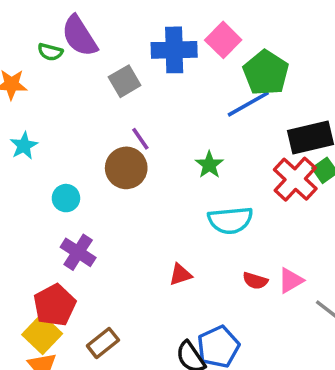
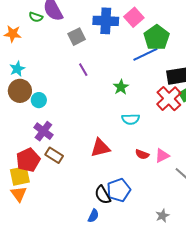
brown circle: (126, 168) -> (20, 91), moved
cyan semicircle: (230, 220) -> (131, 119), size x0.7
red triangle: (180, 275) -> (100, 148), size x1.5
yellow square: (42, 334) -> (20, 176), turned 30
brown rectangle: (103, 343) -> (54, 155), moved, turned 66

